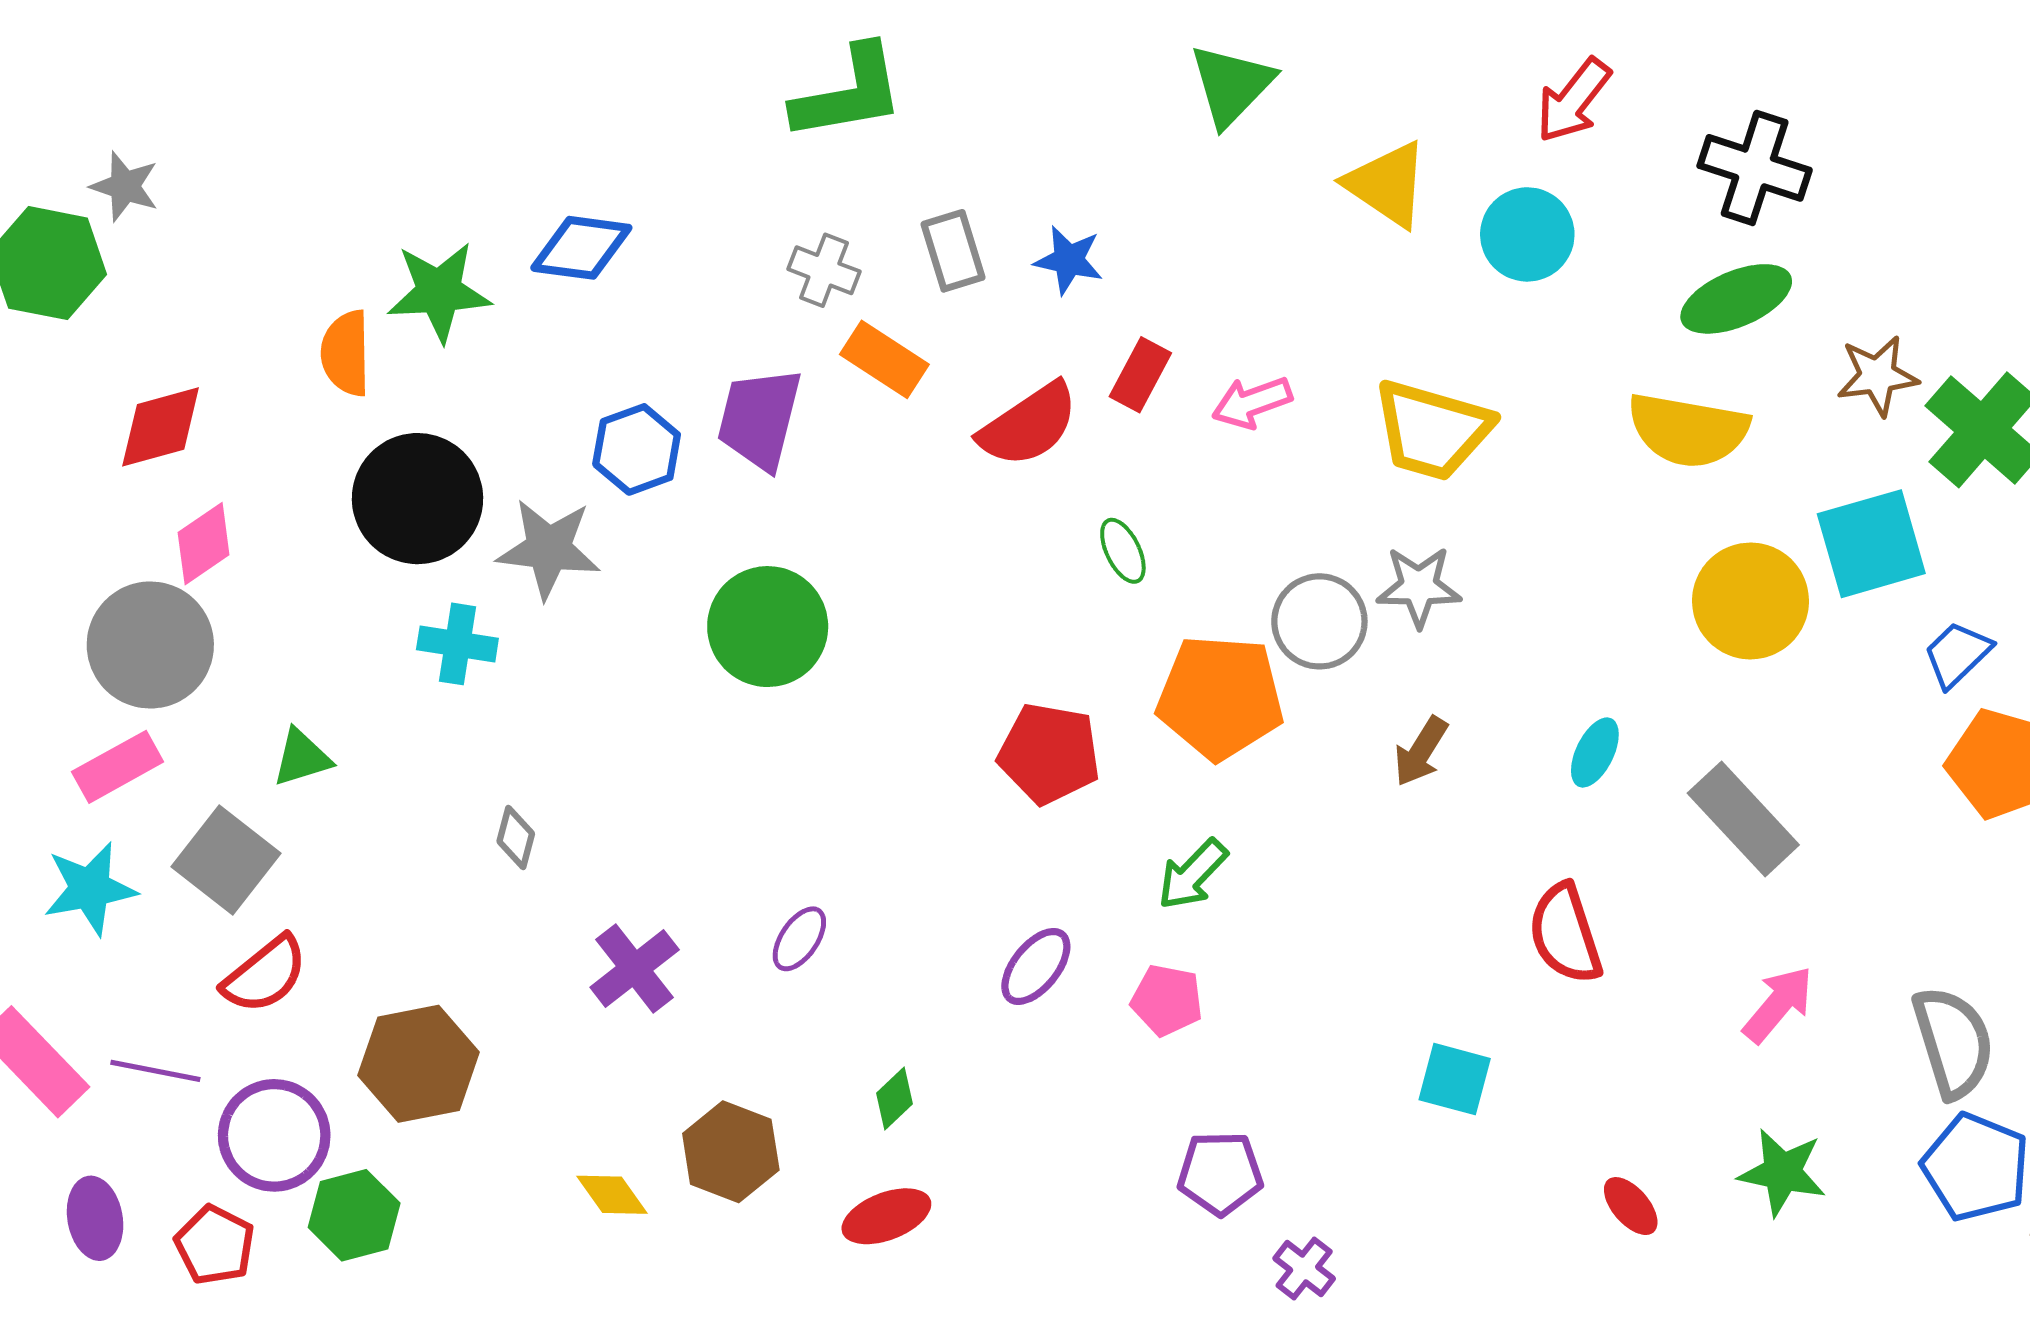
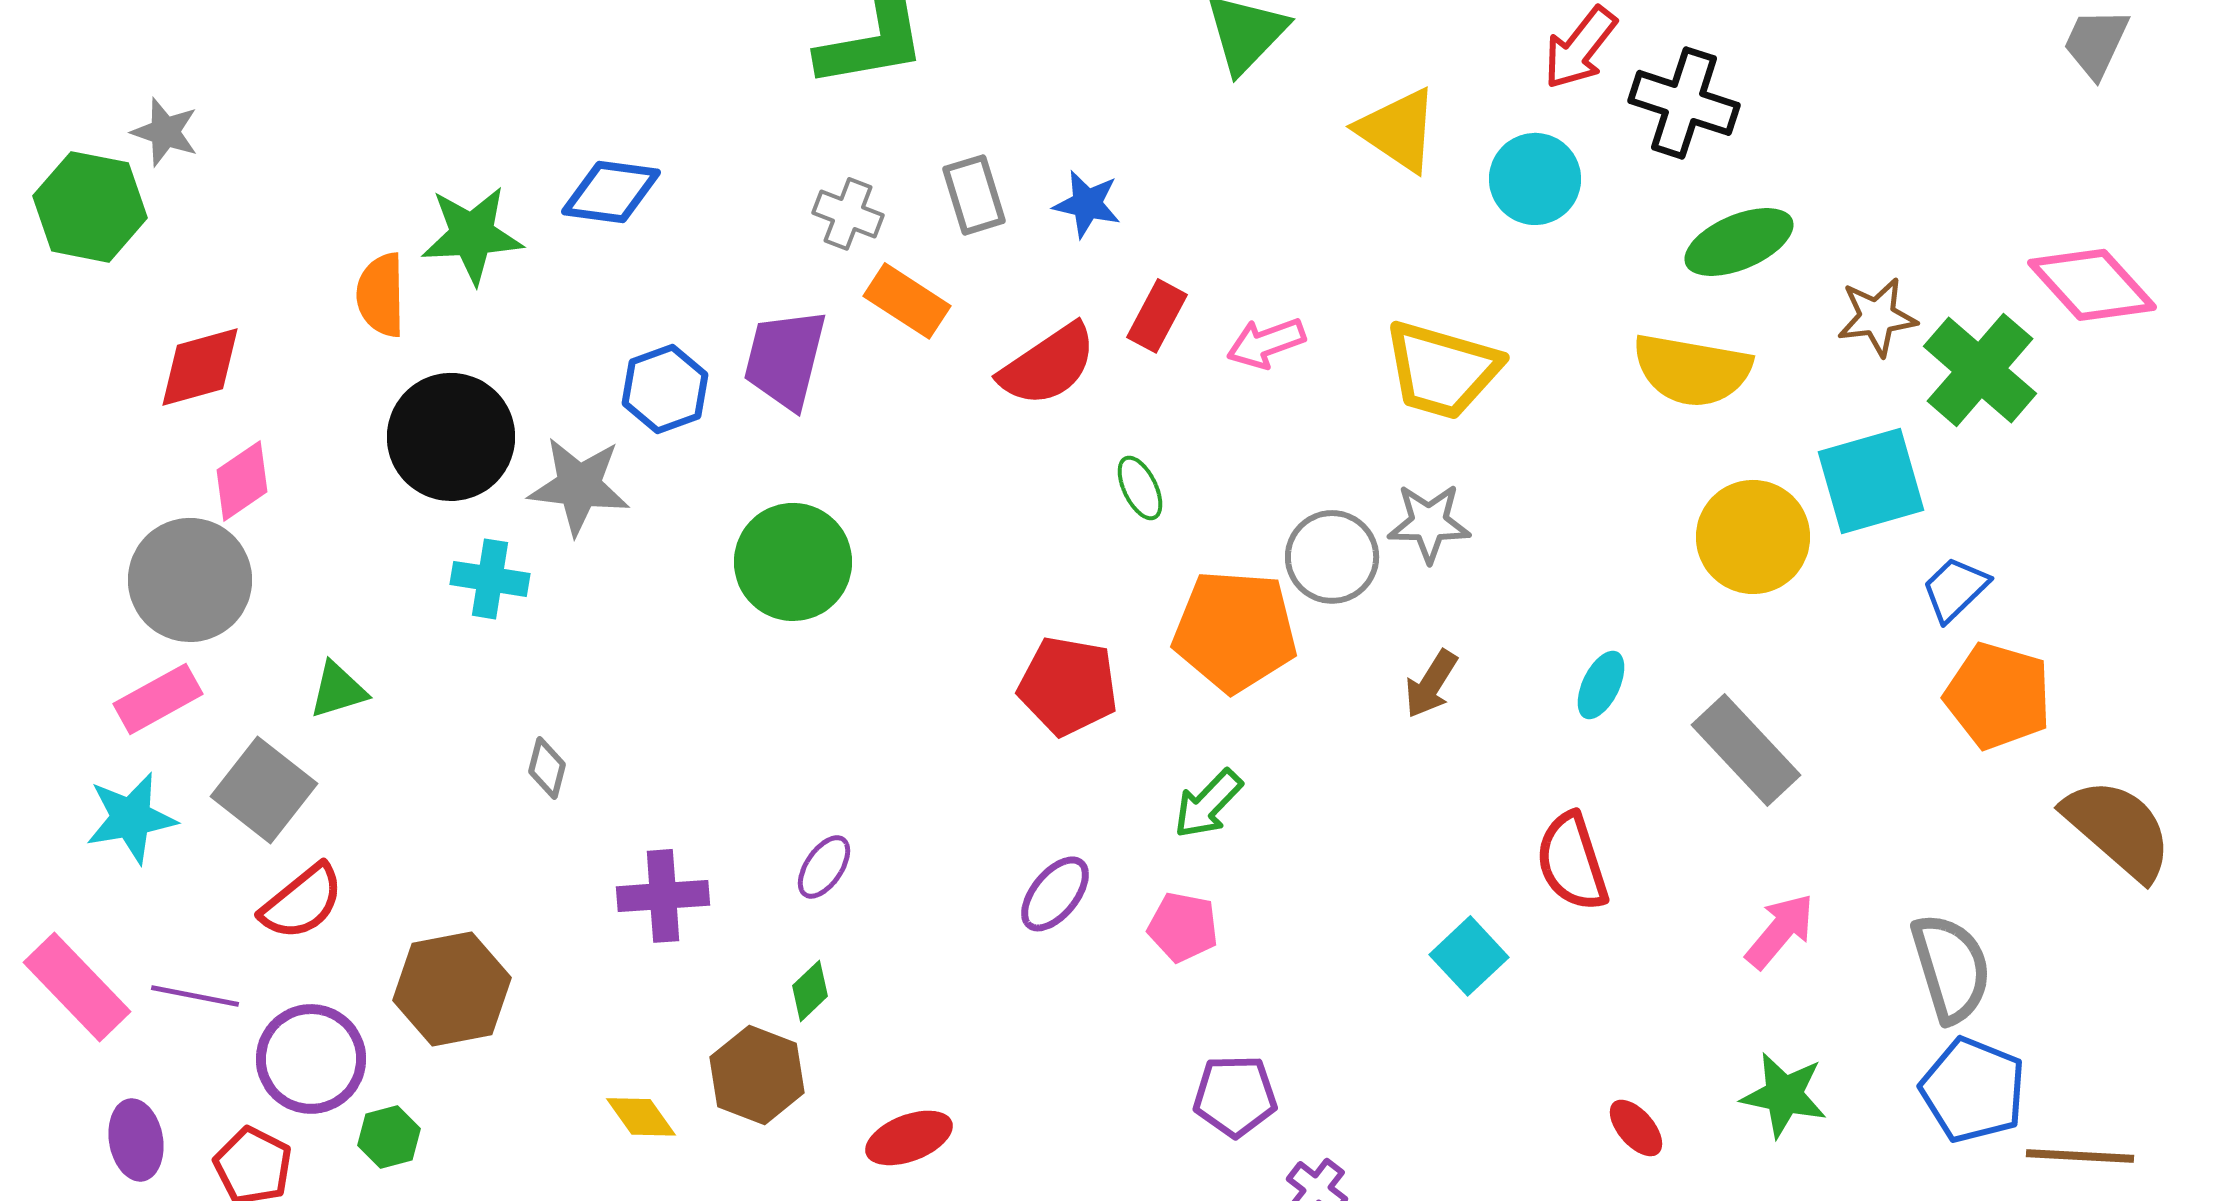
black cross: (1755, 168) -> (1684, 103), moved
purple cross: (635, 969) -> (663, 896), turned 34
cyan square: (1455, 1079) -> (1469, 956), moved, turned 32
green diamond: (895, 1099) -> (810, 991), moved
green hexagon: (354, 1215) -> (389, 1137), size x0.7

